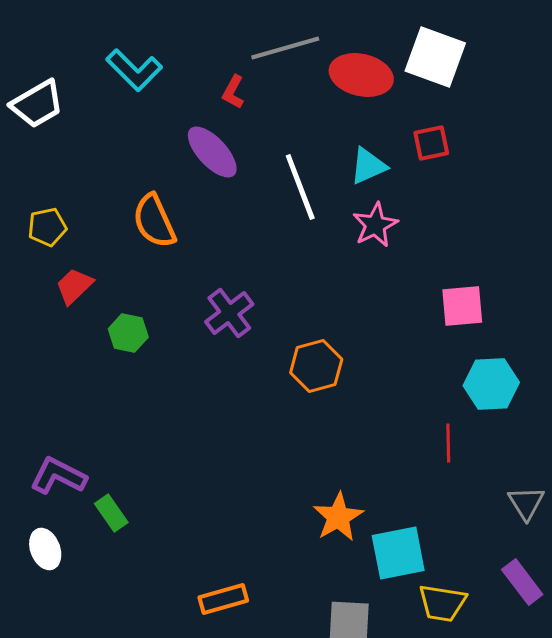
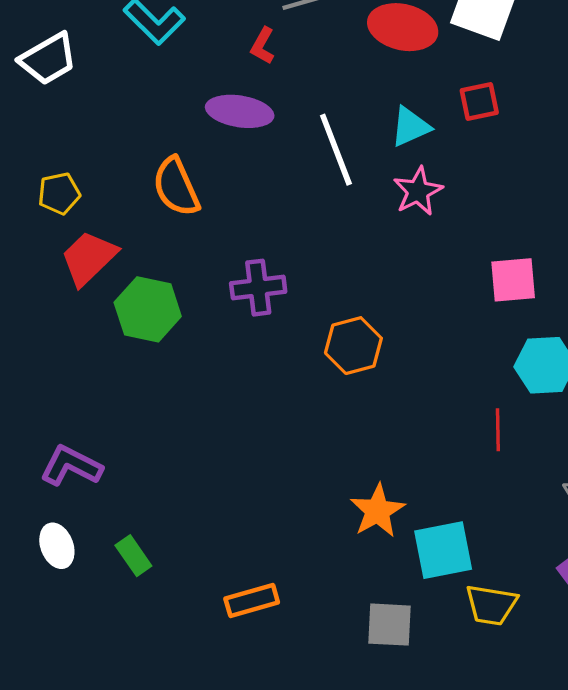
purple ellipse: (212, 152) -> (240, 111), turned -38
red trapezoid: (74, 286) -> (89, 258), size x1.4
purple cross: (229, 313) -> (258, 288), turned 30
green hexagon: (128, 333) -> (148, 309), size x1.5
green rectangle: (111, 513) -> (133, 556), moved

